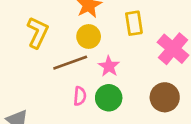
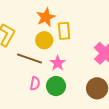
yellow rectangle: (134, 23) -> (64, 31), moved
brown line: (70, 63) -> (30, 58), turned 35

